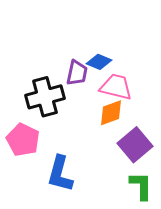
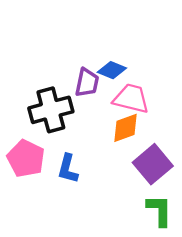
blue L-shape: (60, 174) -> (68, 169), moved, size x0.7

